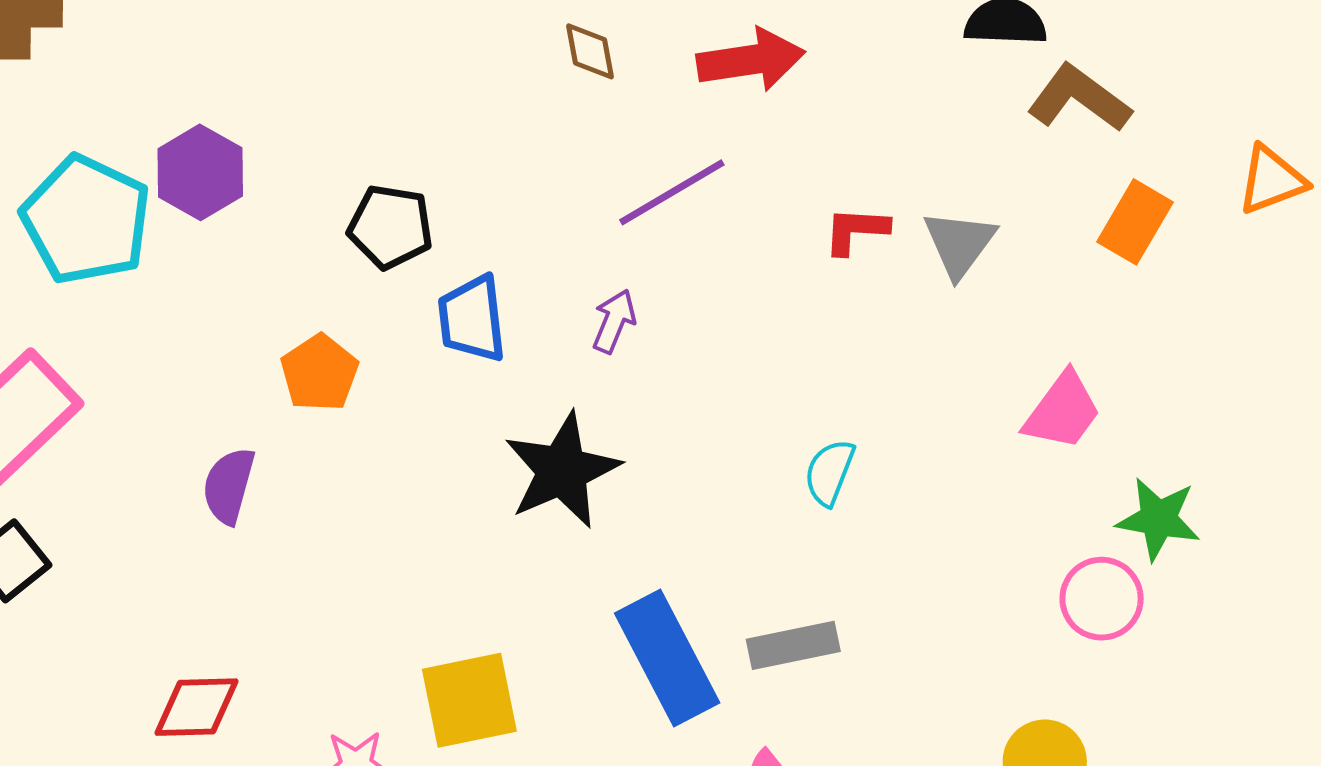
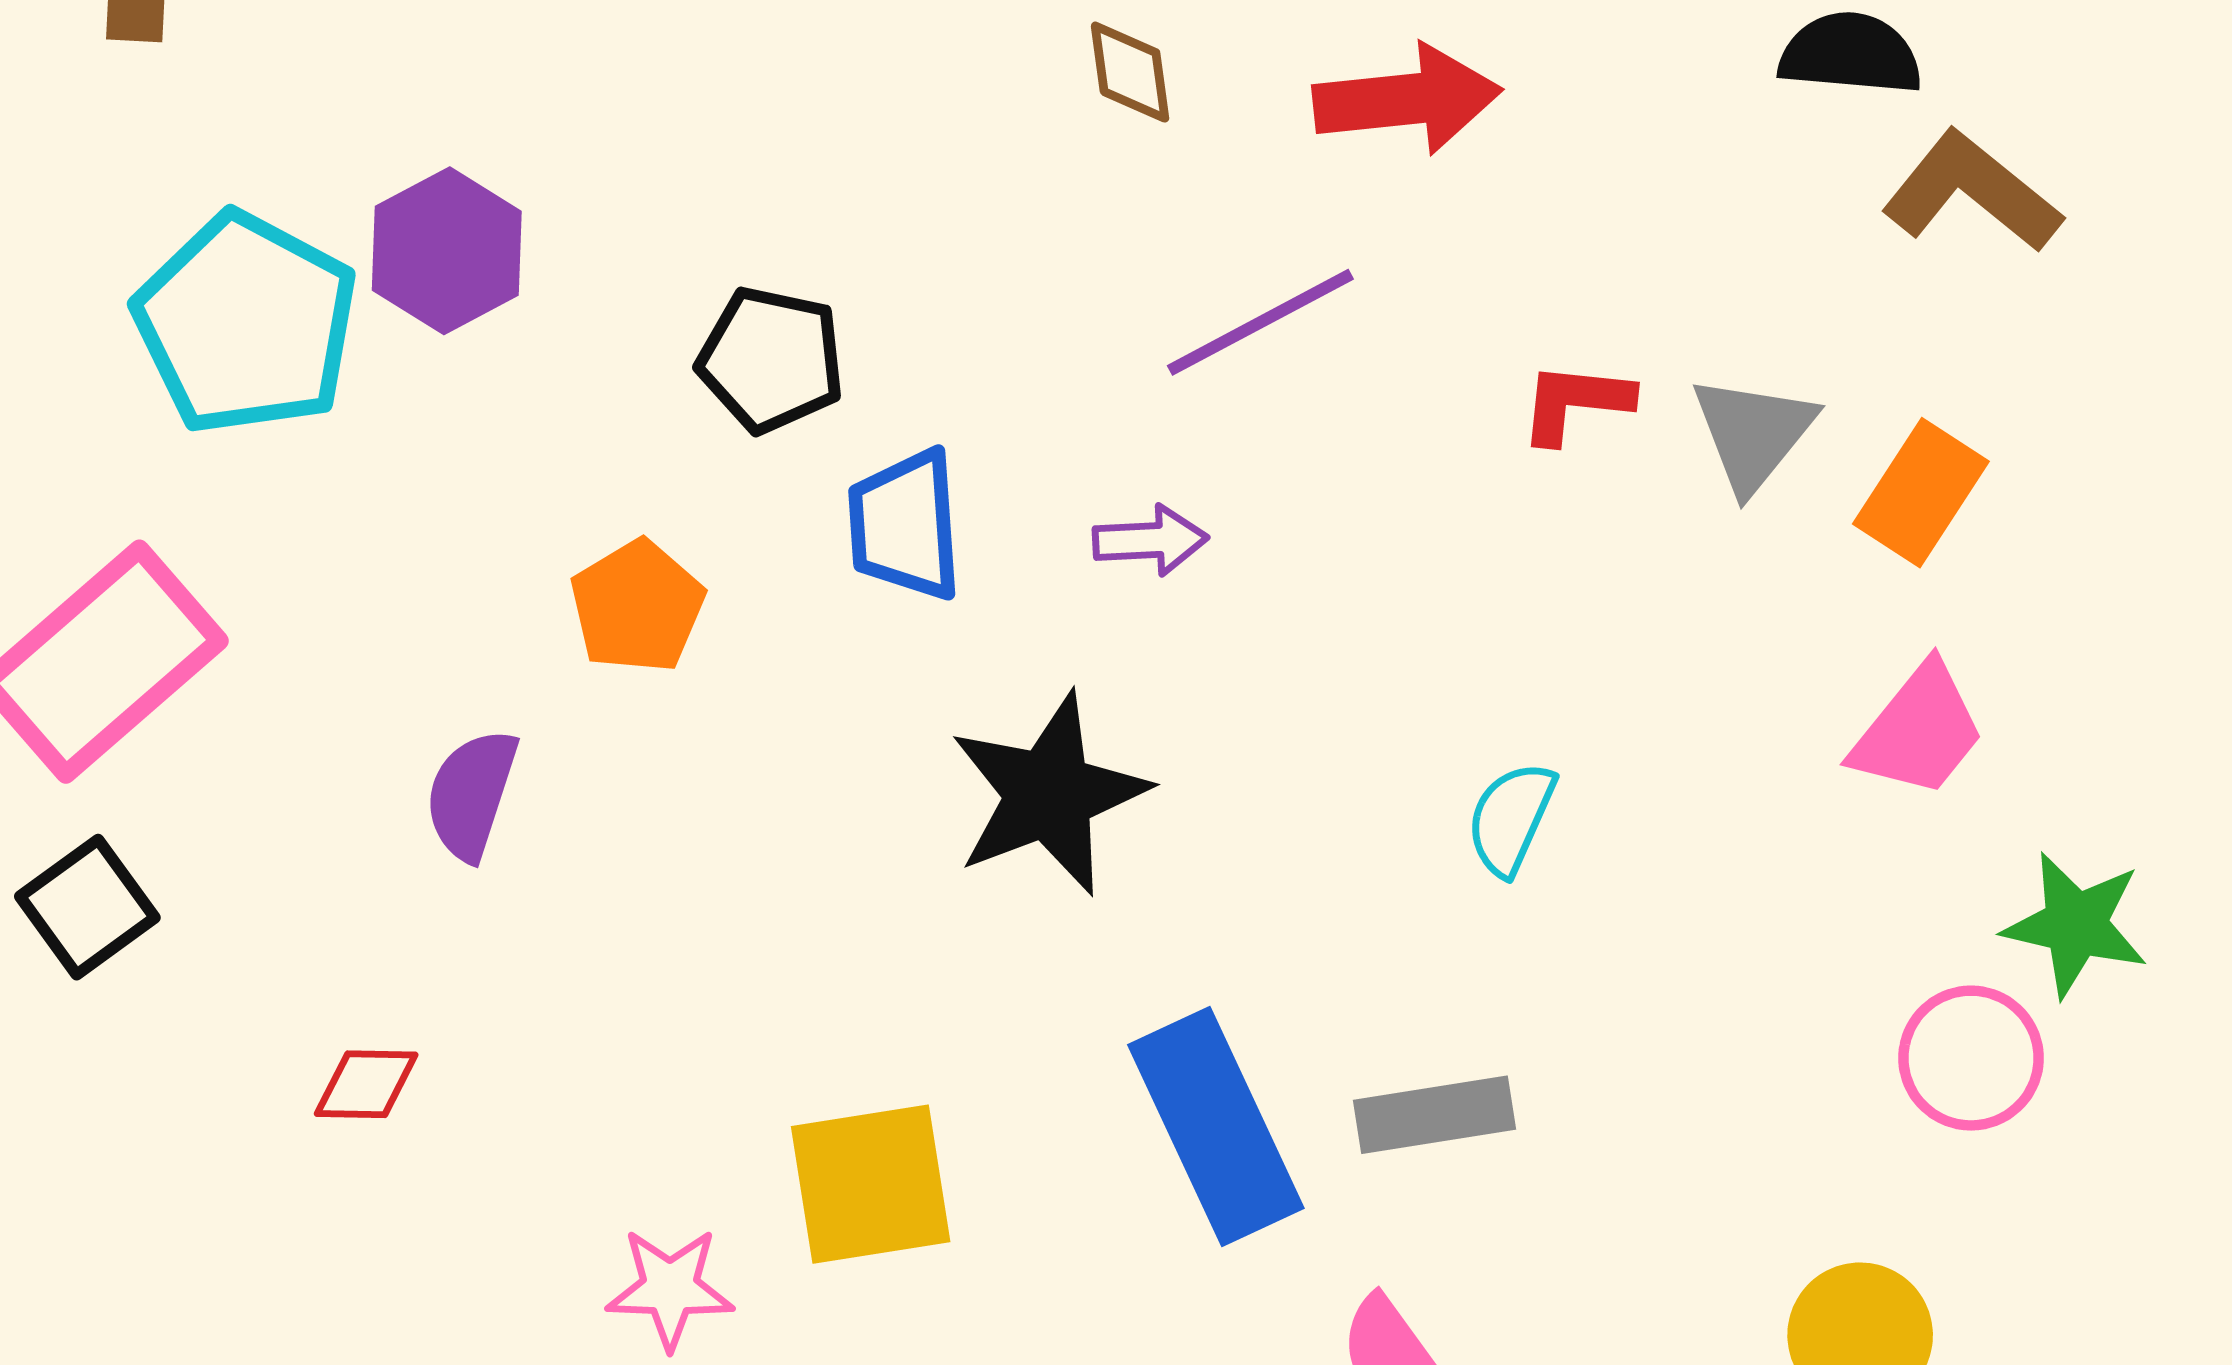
orange rectangle: (1135, 222) -> (1921, 493), moved
purple arrow: (614, 321) -> (1150, 540), turned 62
red diamond: (196, 707) -> (366, 1084), moved, size x0.7

